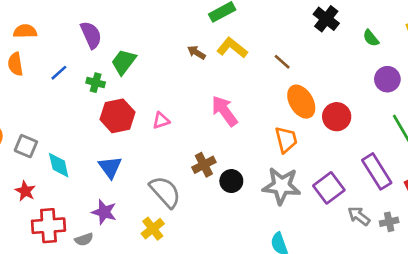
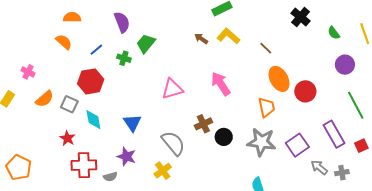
orange semicircle: (15, 64) -> (64, 42), turned 138
red hexagon: (118, 116) -> (91, 81), moved
pink triangle: (161, 121) -> (172, 89), size x1.6

